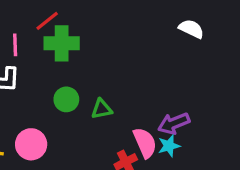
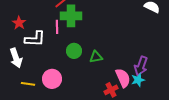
pink line: (15, 45) -> (57, 27), moved
purple arrow: (174, 123) -> (141, 66), turned -48

